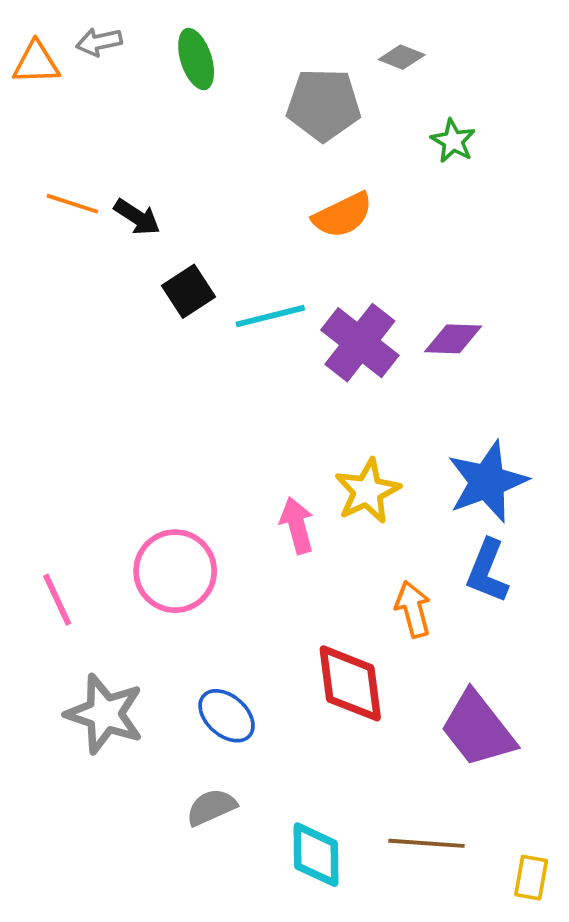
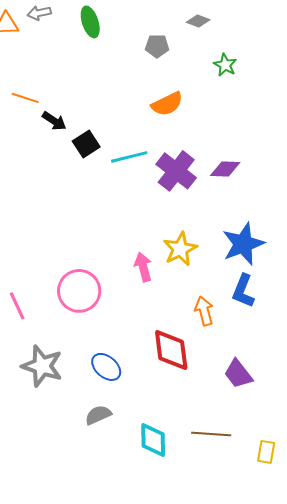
gray pentagon: (324, 105) -> (157, 46), size x0.6
black arrow: (137, 217) -> (54, 121), moved
purple trapezoid: (478, 729) -> (238, 374), size x0.7

